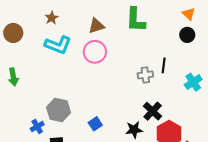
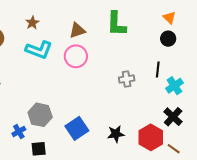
black line: (164, 65) -> (158, 69), moved
black cross: (153, 111) -> (173, 117), moved
blue square: (95, 124) -> (77, 128), size x1.6

